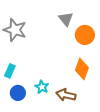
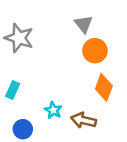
orange circle: (85, 35) -> (95, 51), moved
blue circle: (18, 93) -> (23, 129), moved

